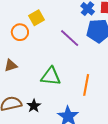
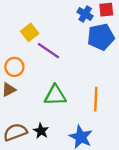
orange circle: (20, 32) -> (14, 67), moved
purple line: (70, 38) -> (49, 51), moved

